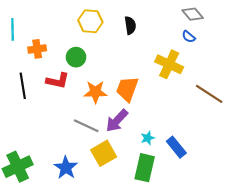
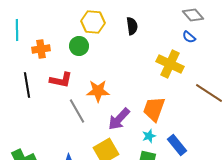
green circle: (76, 57) -> (79, 46), moved
orange trapezoid: (127, 89) -> (154, 109), moved
gray line: (86, 126) -> (77, 111), moved, turned 35

